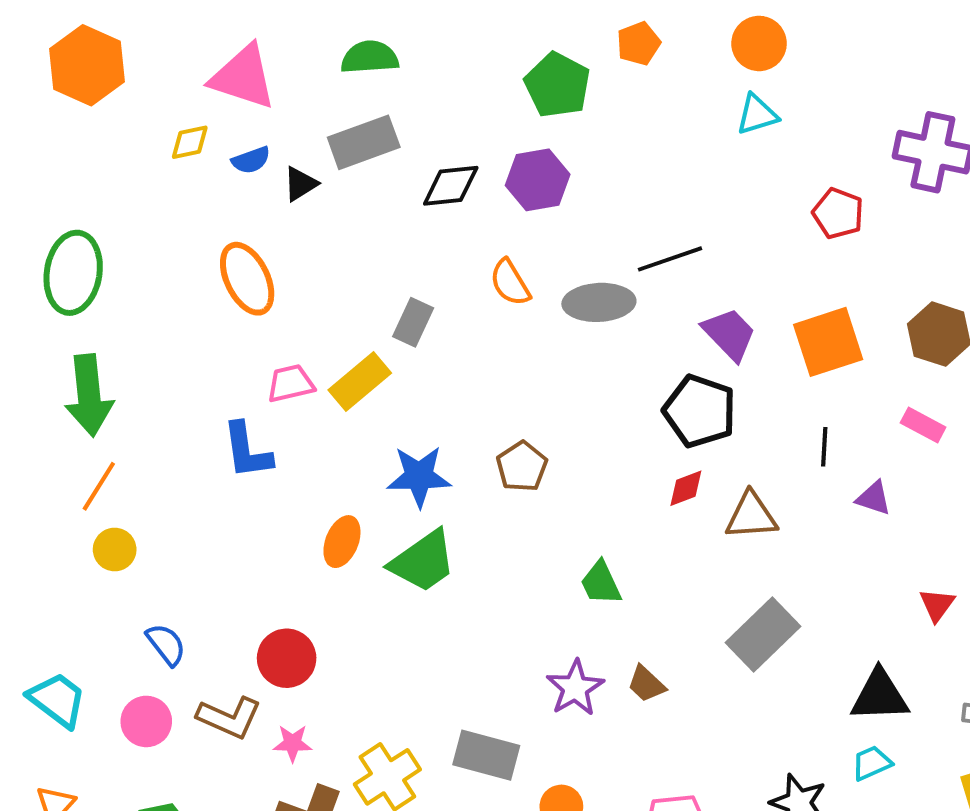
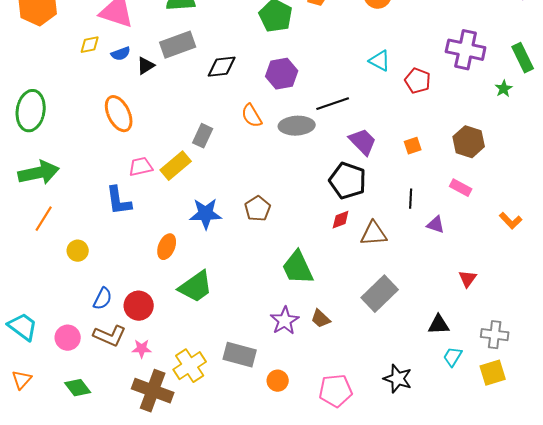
cyan triangle: (757, 115) -> (380, 61), moved, turned 45
purple hexagon: (538, 180) -> (282, 74), moved
orange square: (828, 342) -> (413, 146), size x0.5
green arrow: (89, 395) -> (39, 173), turned -96
yellow circle: (115, 549) -> (78, 251), moved
green trapezoid: (423, 561) -> (196, 287), moved
green trapezoid: (601, 583) -> (298, 268), size x1.5
blue semicircle: (166, 644) -> (103, 299), moved, turned 65
black triangle: (880, 696) -> (439, 325), size x0.7
cyan trapezoid: (872, 763) -> (453, 357), moved, turned -35

